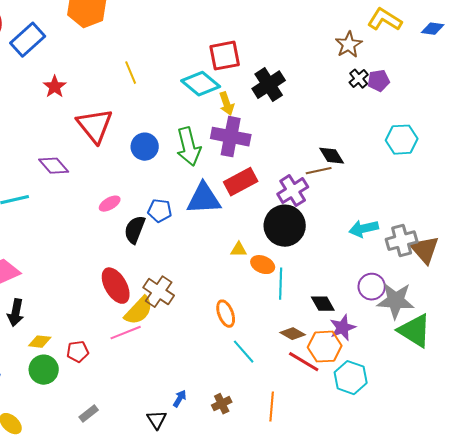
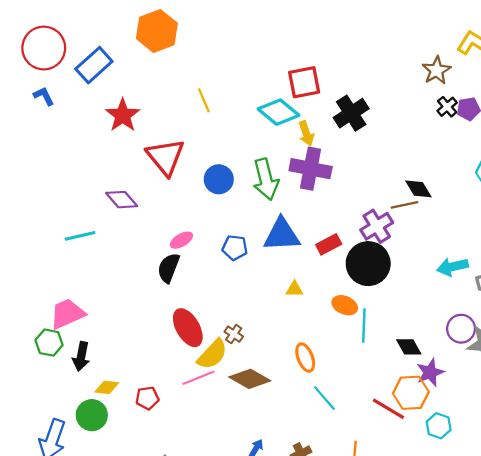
red star: (55, 87) -> (123, 115), size x1.4
red rectangle: (241, 182) -> (329, 244), moved, size x0.7
black semicircle: (135, 230) -> (169, 268), moved
yellow triangle: (239, 250) -> (295, 289), moved
brown cross: (159, 292) -> (234, 334), size x0.6
brown diamond: (293, 334) -> (250, 379), moved, size x1.5
green circle: (44, 370) -> (92, 415), moved
cyan hexagon: (351, 378) -> (439, 426), size x0.7

